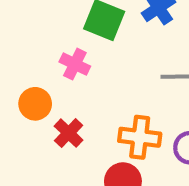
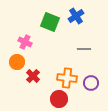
pink cross: (75, 64) -> (25, 42), moved

